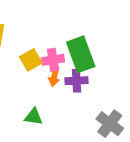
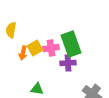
orange arrow: (54, 76) -> (23, 53), moved

